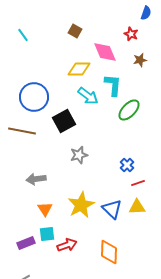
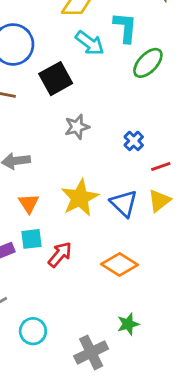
blue cross: (127, 165) -> (134, 141), moved
yellow triangle: (137, 207) -> (159, 201), turned -36
red arrow: (67, 245) -> (60, 255), turned -30
orange diamond: (109, 252) -> (120, 264), turned -60

